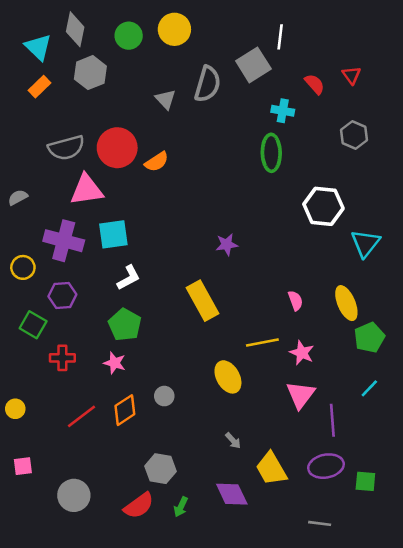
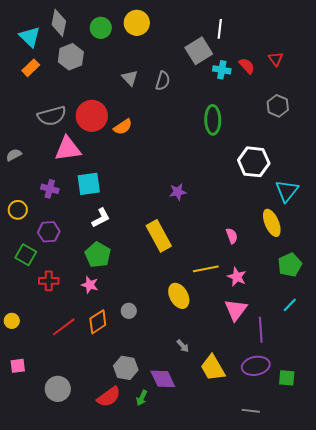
gray semicircle: (208, 84) -> (163, 81), moved, size x0.7
cyan cross: (283, 111) -> (222, 70), moved
purple cross: (64, 241) -> (50, 189), size x0.6
yellow ellipse: (346, 303) -> (272, 223), moved
purple diamond: (232, 494) -> (163, 379), moved

